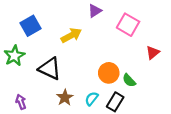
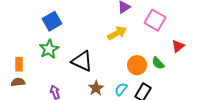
blue square: (30, 26) -> (52, 21), moved
yellow arrow: (71, 35) -> (117, 33), moved
green semicircle: (129, 80) -> (158, 63), moved

